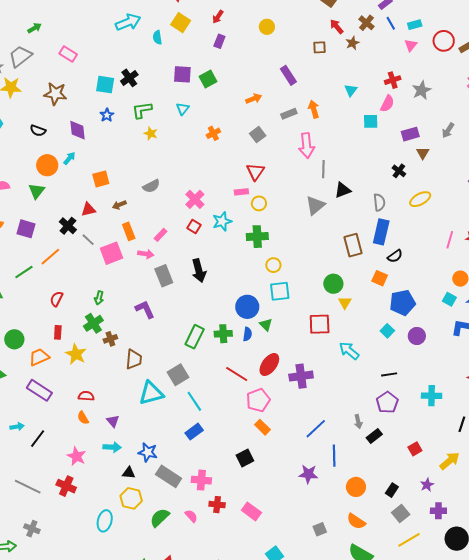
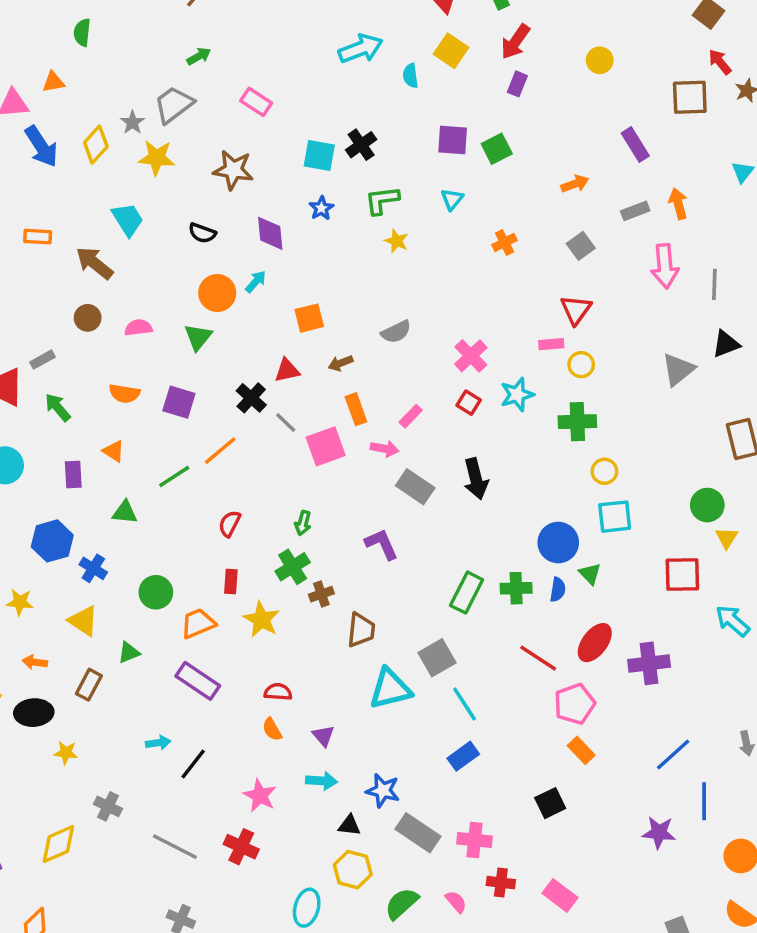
red arrow: (218, 17) -> (515, 42), size x1.5
brown square: (320, 47) -> (690, 97), size x1.6
gray line: (323, 169) -> (714, 284), moved
gray rectangle: (164, 276) -> (415, 487), turned -35

